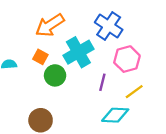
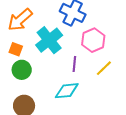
green circle: (55, 75) -> (22, 70), moved
cyan diamond: (115, 115) -> (67, 91), moved

